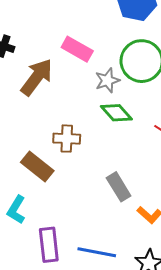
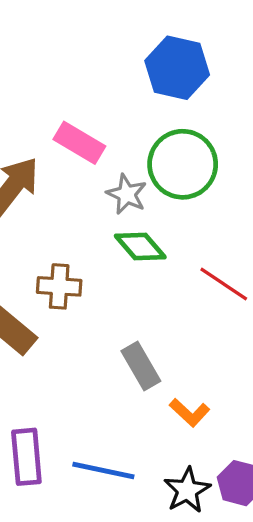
gray star: (107, 80) -> (127, 194), turned -30

